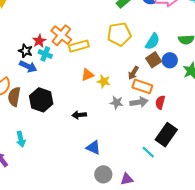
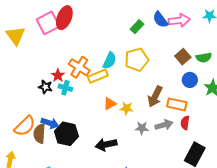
cyan semicircle: (152, 41) -> (110, 61), moved
brown square: (154, 60) -> (183, 57), moved
blue arrow: (28, 66) -> (50, 123), moved
brown arrow: (133, 73) -> (155, 96), size x1.5
orange rectangle: (142, 86) -> (177, 104), moved
black arrow: (79, 115) -> (106, 144), size x1.5

